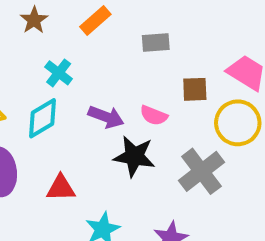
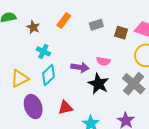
cyan cross: (59, 73) -> (43, 51), moved
brown square: (195, 89) -> (121, 33), moved, turned 32
black star: (134, 156) -> (98, 84), turned 30

